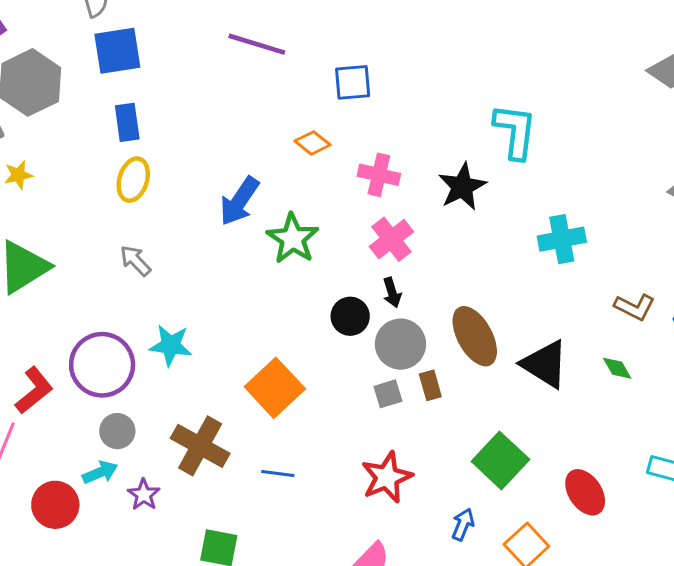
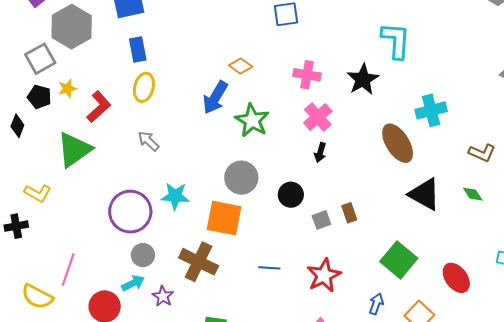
orange diamond: (313, 143) -> (241, 66), moved
black arrow: (392, 293) -> (320, 152), turned 36
black circle: (350, 316) -> (291, 195), moved
brown ellipse: (475, 336) -> (398, 143), moved
gray circle: (400, 344) -> (241, 178), moved
orange square: (275, 388) -> (224, 218), moved, turned -33
red L-shape: (34, 390) -> (99, 107), moved
blue line: (278, 474) -> (269, 268), moved

